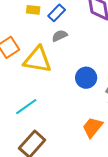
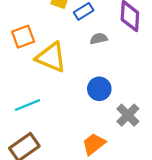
gray semicircle: (60, 36) -> (99, 39), moved

